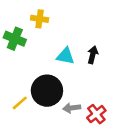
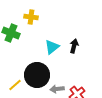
cyan triangle: (66, 56) -> (52, 47), turned -49

